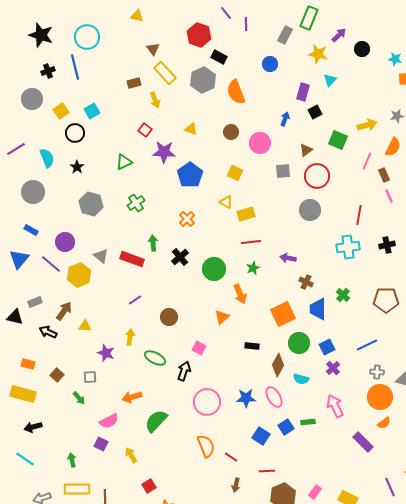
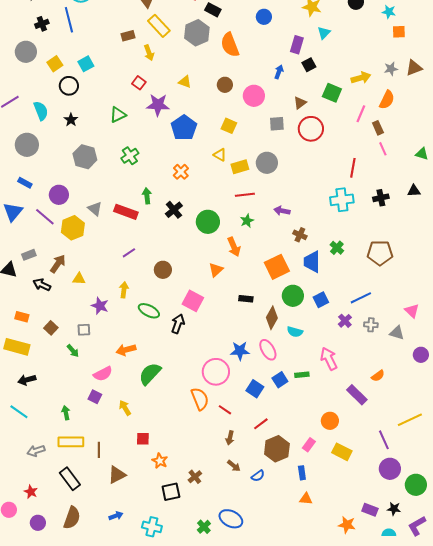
gray circle: (310, 210) -> (267, 163), moved
pink square: (199, 348) -> (193, 301), size x1.5
purple cross: (333, 368) -> (345, 321), moved
orange circle: (380, 397) -> (330, 421), moved, size x0.7
pink circle: (207, 402) -> (216, 372), moved
red line: (267, 471) -> (261, 424), turned -35
red square: (149, 486) -> (143, 439), turned 32

